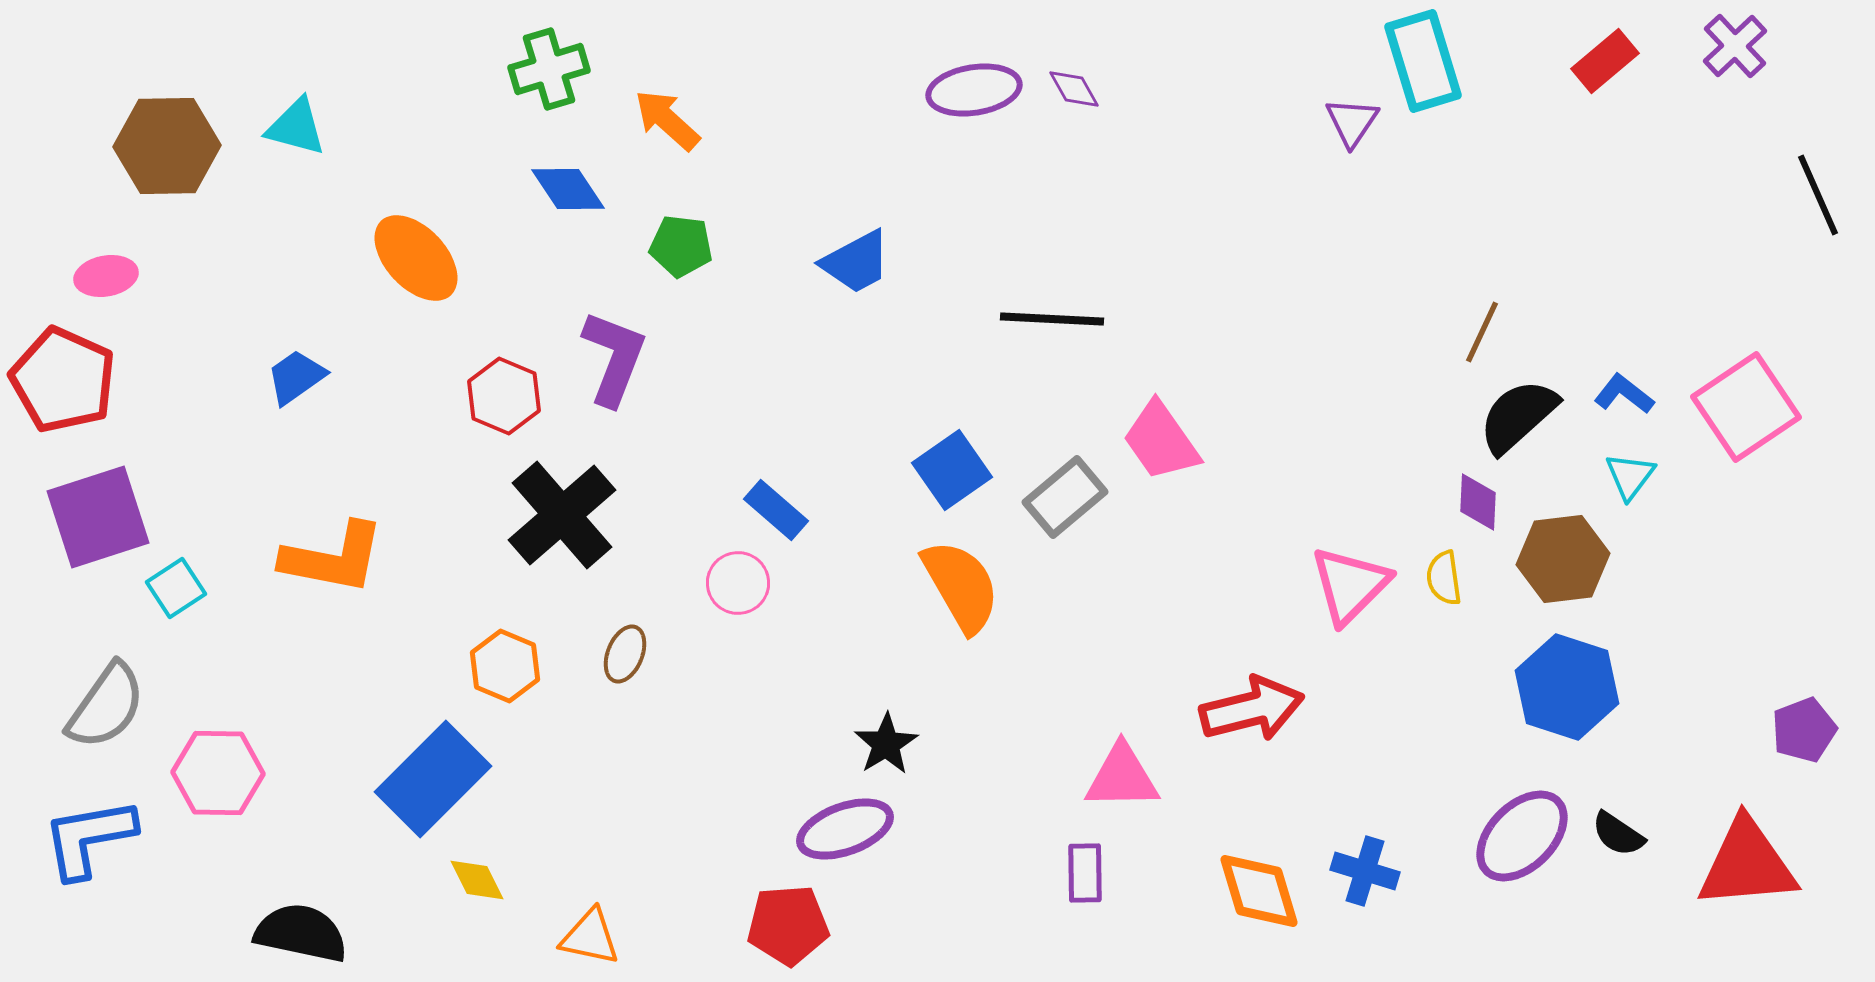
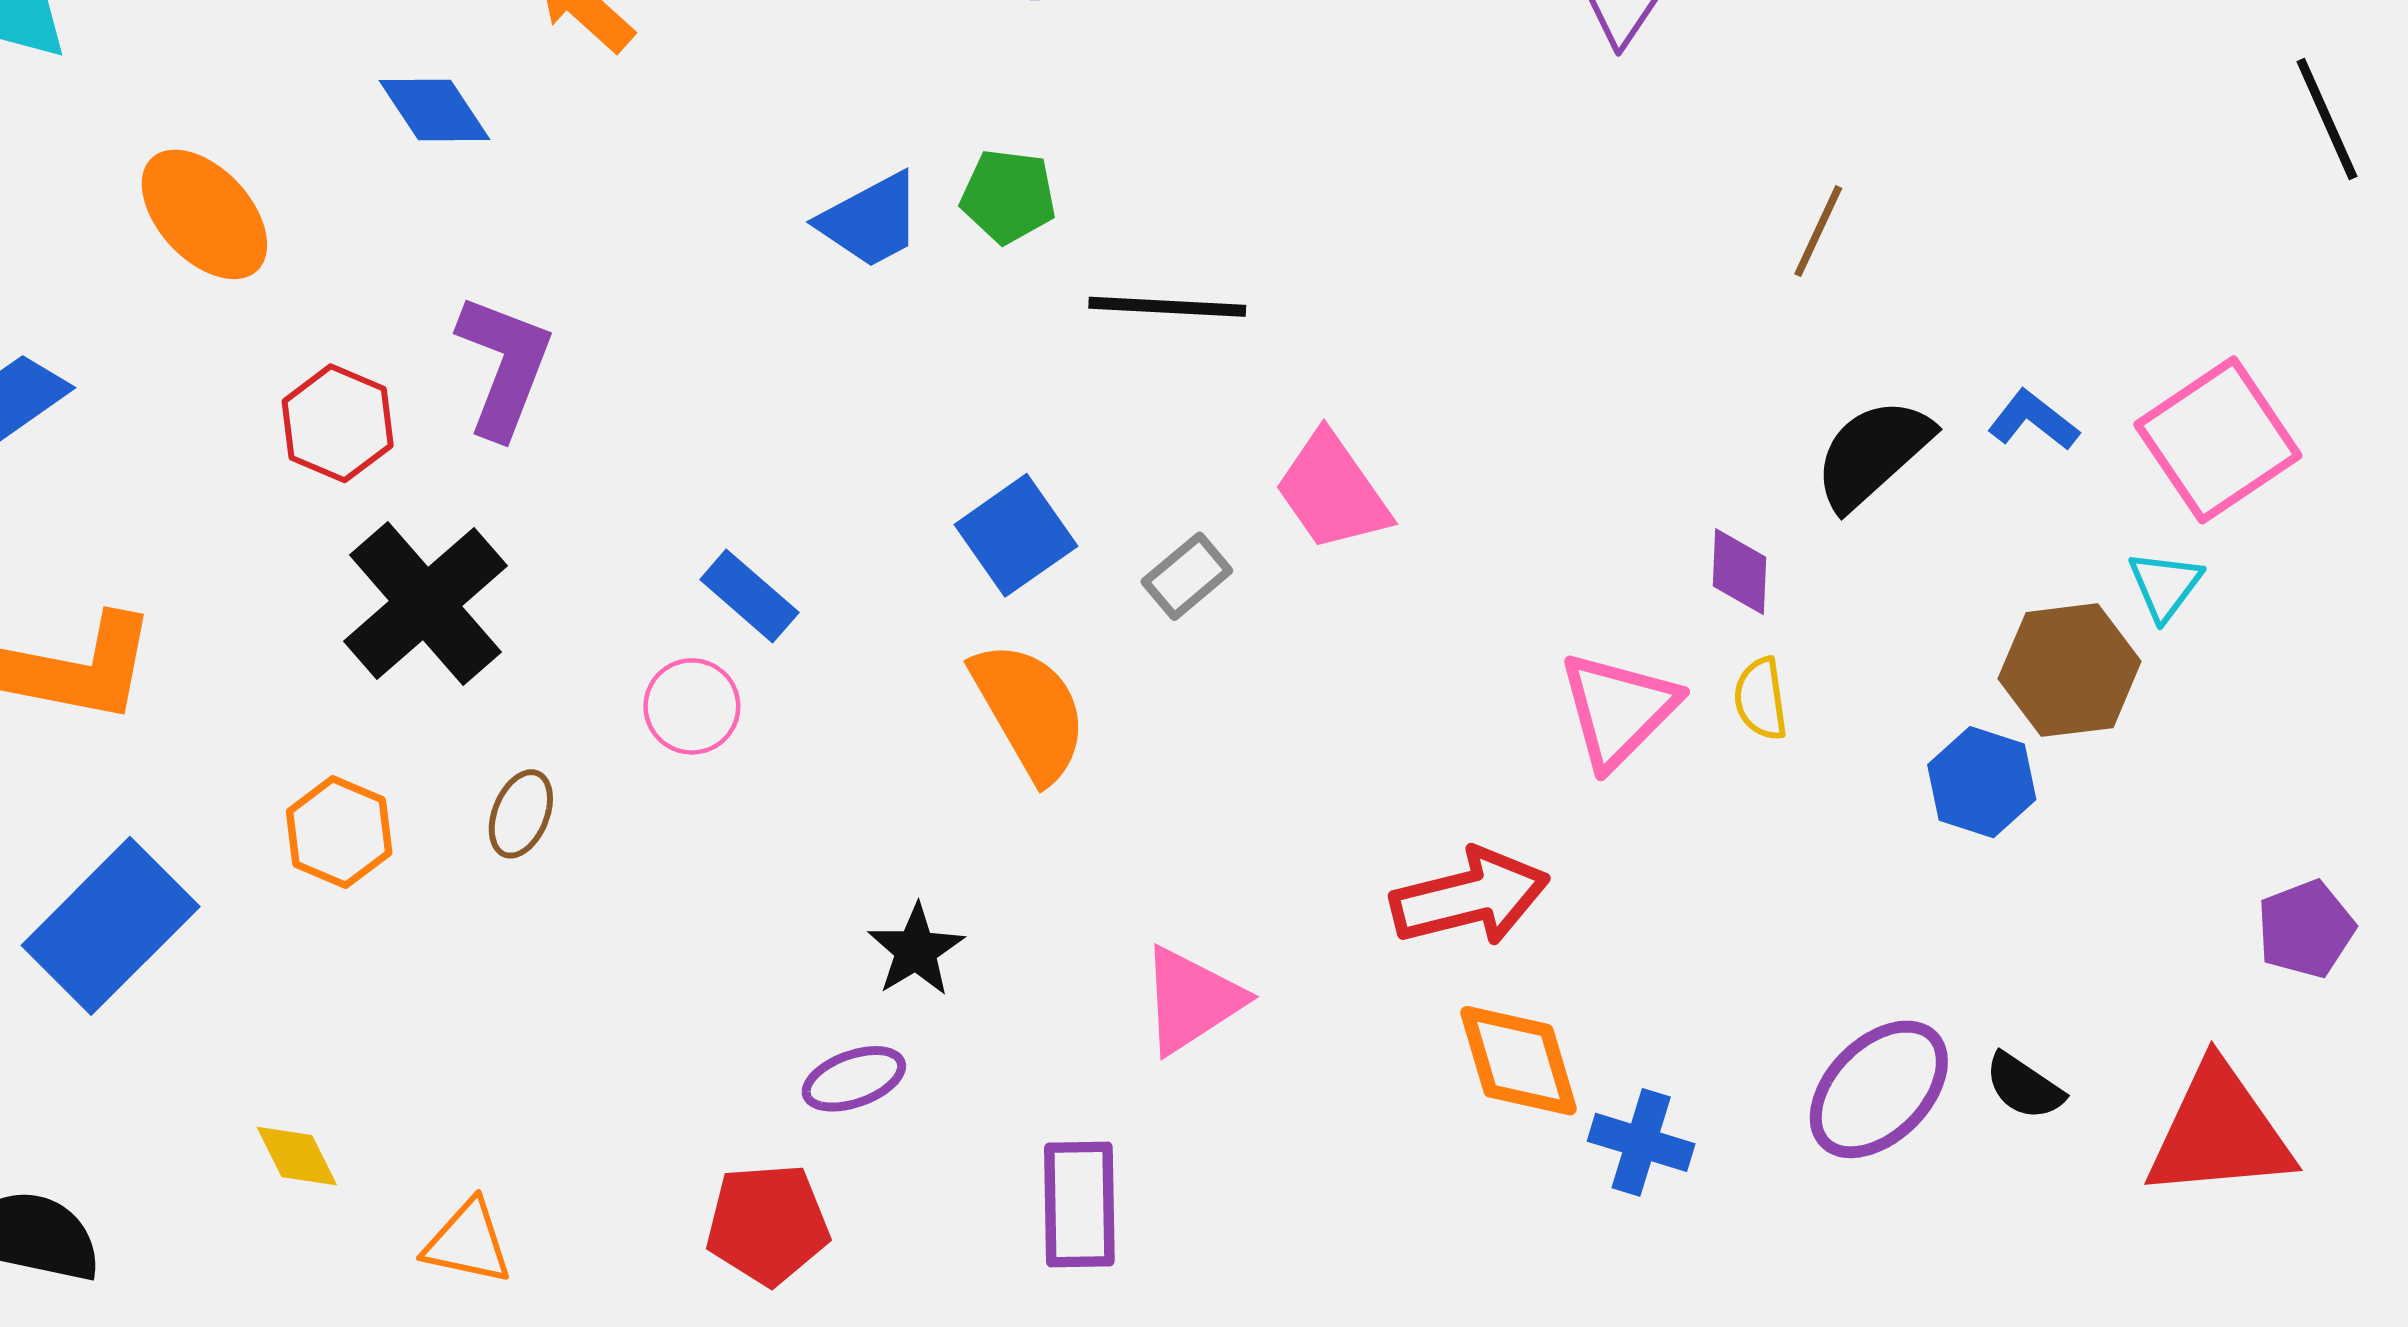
green pentagon: (681, 246) -> (1008, 196), moved
brown line: (1482, 332) -> (1818, 231), moved
cyan triangle: (1630, 476) -> (2165, 585), moved
gray rectangle: (1065, 497) -> (1187, 576), size x0.7
purple diamond: (1478, 502) -> (1740, 572), moved
brown hexagon: (1563, 559) -> (2070, 670), moved
blue hexagon: (1567, 687) -> (1982, 782), moved, size x0.7
pink triangle: (1122, 777) -> (1191, 1000), moved, turned -32
blue rectangle: (433, 779) -> (111, 926), moved
purple ellipse: (845, 829) -> (854, 1079), size x0.7
purple rectangle: (1085, 873) -> (1079, 1204), moved, size x1.4
orange diamond: (1259, 891) -> (1518, 1061), moved

